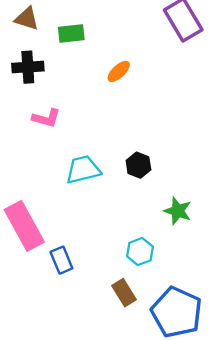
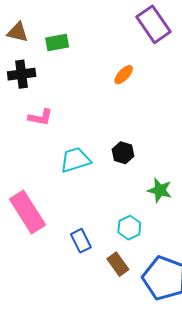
orange ellipse: (119, 71) -> (124, 75), moved
blue rectangle: (61, 260) -> (81, 241), moved

